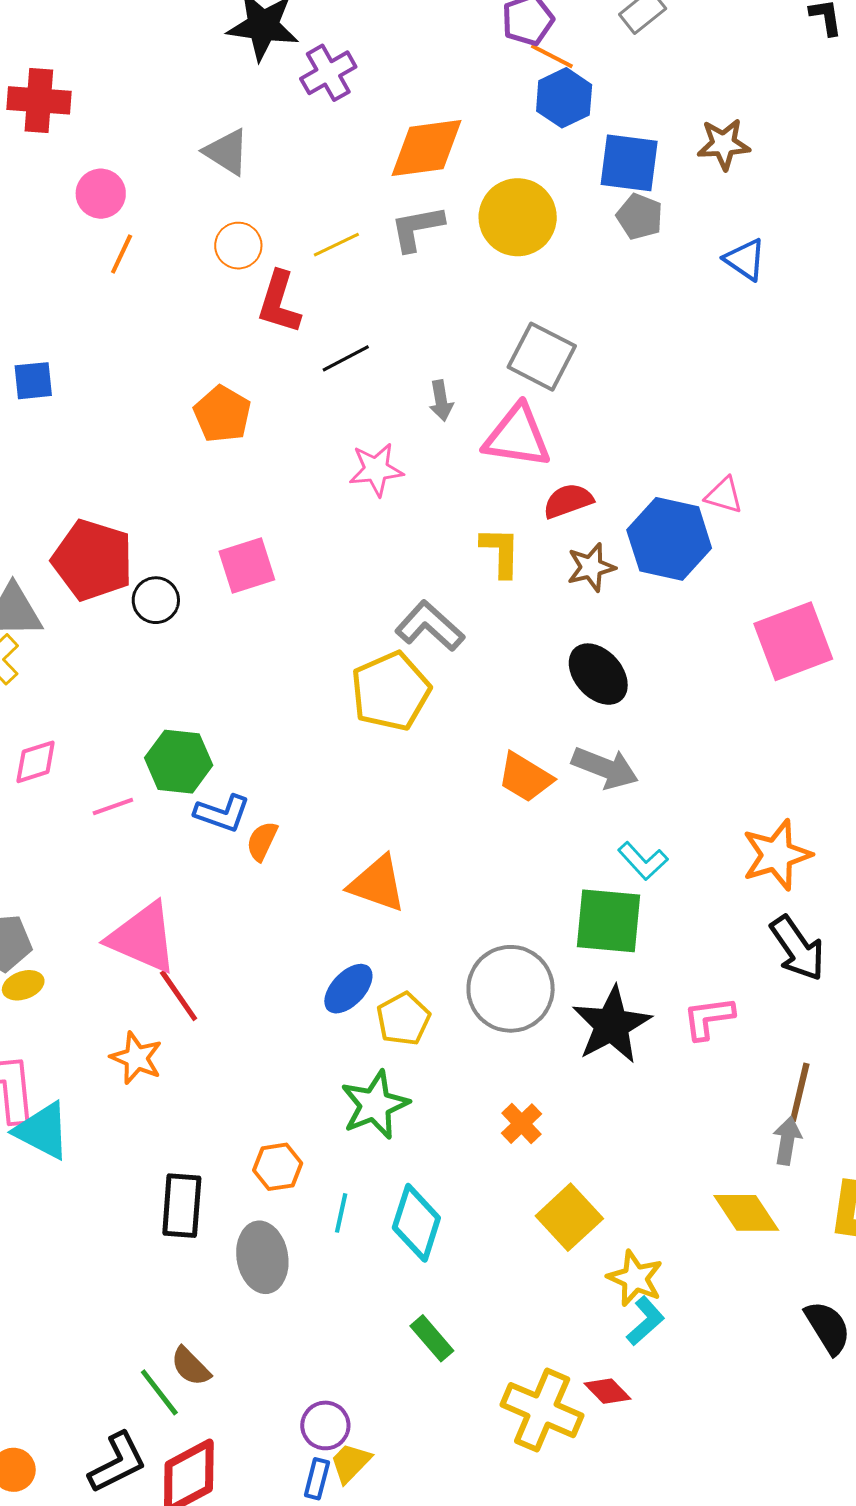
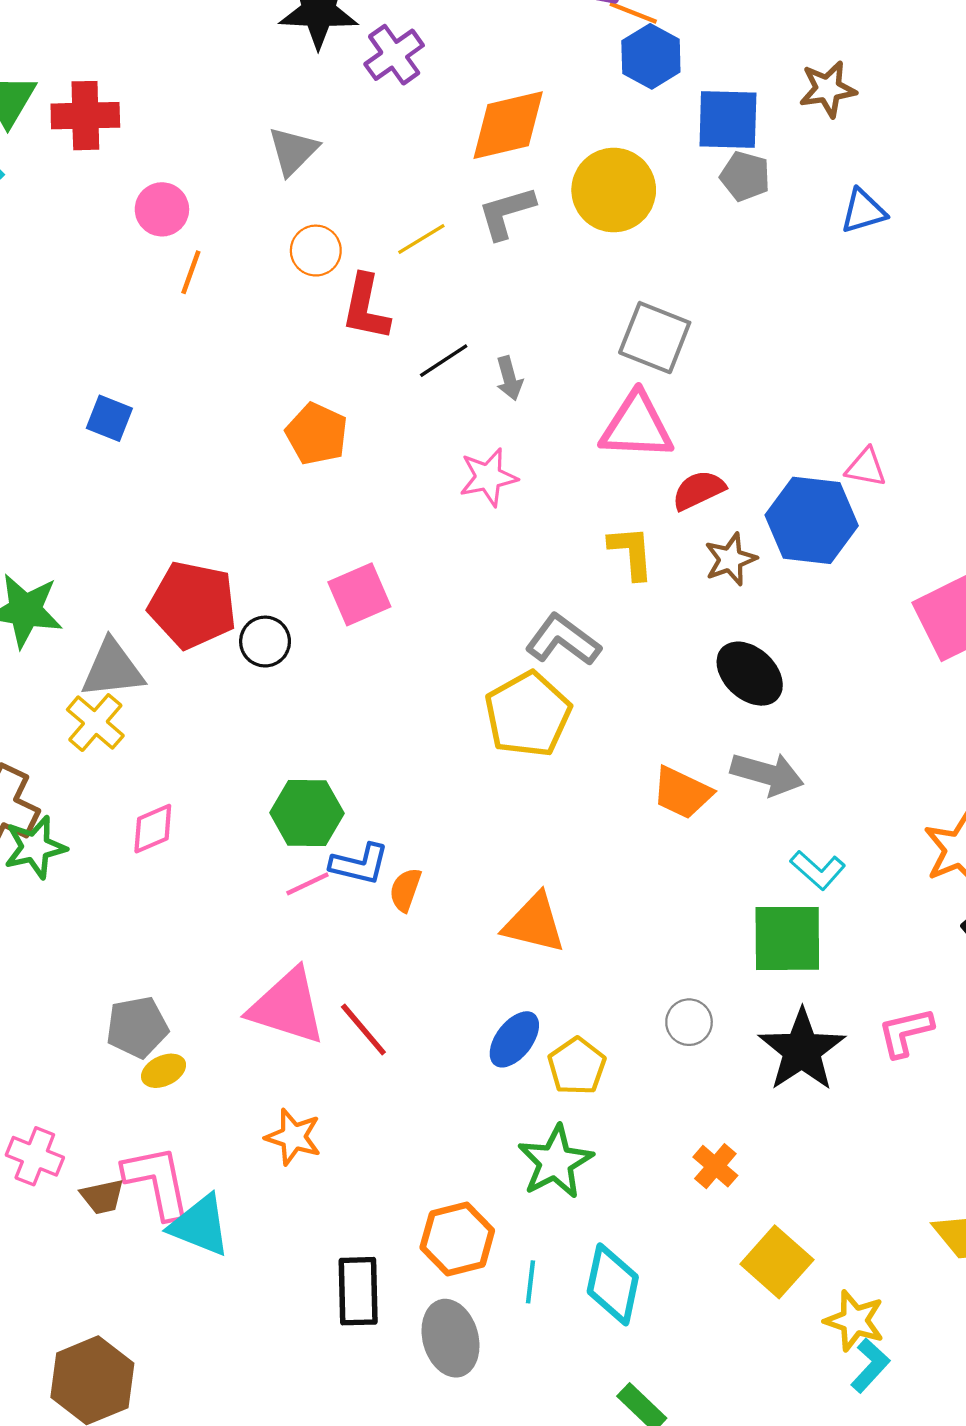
gray triangle: (227, 152) -> (293, 151), turned 48
blue triangle: (745, 260) -> (863, 211), turned -45
blue square: (33, 381) -> (109, 418), turned 33
gray arrow: (441, 401) -> (509, 378), moved
pink line: (113, 807) -> (307, 884), moved
gray circle: (511, 989) -> (689, 1022), size x0.5
red line: (179, 996) -> (363, 1030), moved
orange hexagon: (278, 1167) -> (457, 1239), size x1.4

